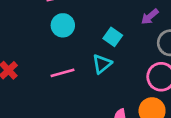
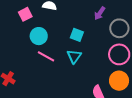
pink line: (63, 73) -> (46, 56), moved, turned 60

